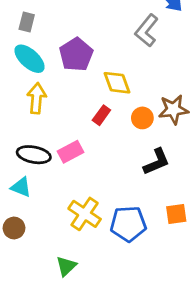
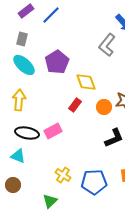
yellow arrow: (37, 98) -> (19, 100), moved
yellow cross: (85, 214) -> (63, 175), size x0.7
green triangle: (66, 266) -> (50, 201), moved

